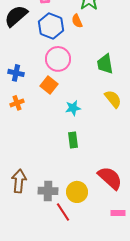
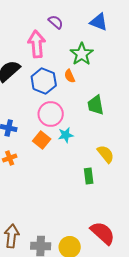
green trapezoid: (105, 64) -> (96, 105), moved
cyan star: (73, 108) -> (66, 135), moved
green rectangle: (73, 140) -> (89, 176), moved

